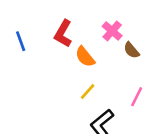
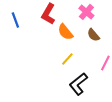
brown semicircle: (131, 50) -> (93, 35), moved

